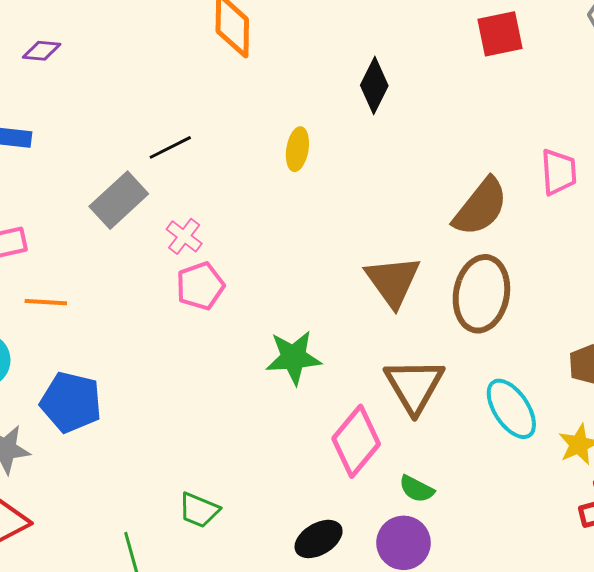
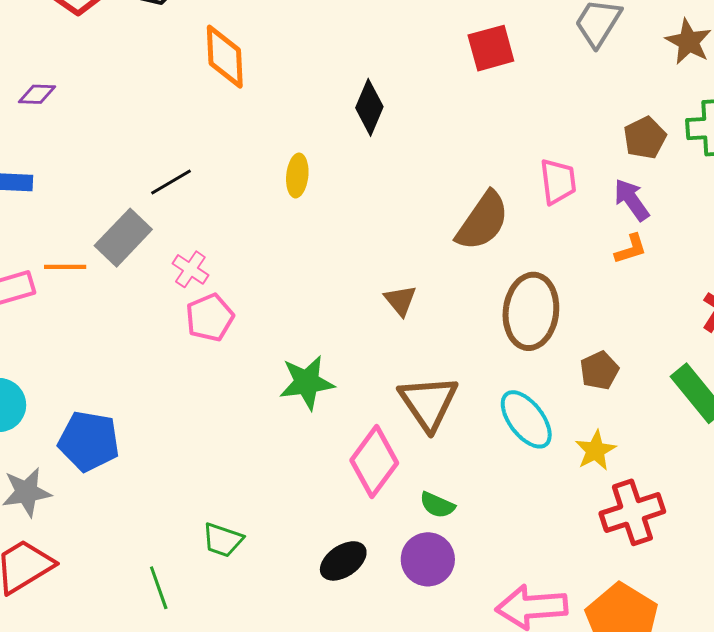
brown triangle: (393, 281) -> (400, 300), size x0.6
brown ellipse: (481, 294) -> (531, 311), moved
orange line: (46, 302) -> (65, 267), moved

